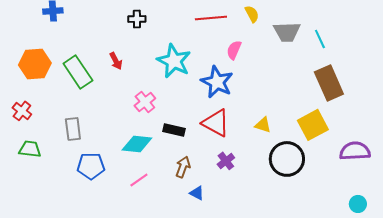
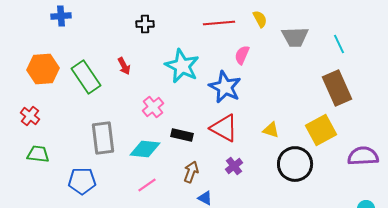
cyan line: (320, 39) -> (339, 44), moved
gray rectangle: (73, 129) -> (103, 138), moved, size x1.4
blue pentagon: (91, 166) -> (82, 181), moved

